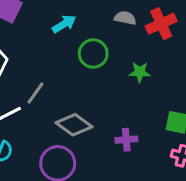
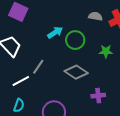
cyan arrow: (64, 24) -> (55, 32), moved
gray diamond: (74, 125) -> (76, 72), moved

